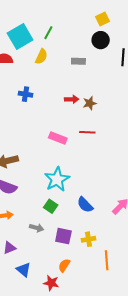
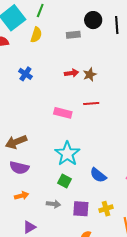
black circle: (101, 40) -> (93, 20), moved
blue cross: (26, 94) -> (25, 74), turned 32

